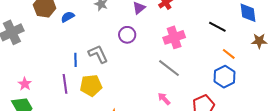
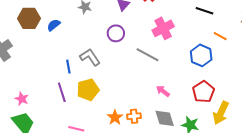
gray line: (169, 68) -> (147, 55), moved
blue hexagon: (224, 77) -> (201, 55), moved

